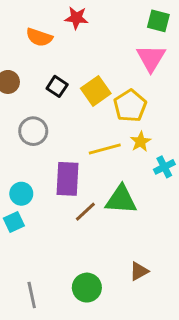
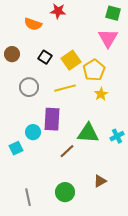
yellow line: (105, 149) -> (65, 88), moved
cyan cross: (164, 167) -> (117, 136), moved
cyan circle: (21, 194) -> (33, 132), moved
brown line: (85, 212) -> (67, 151), moved

